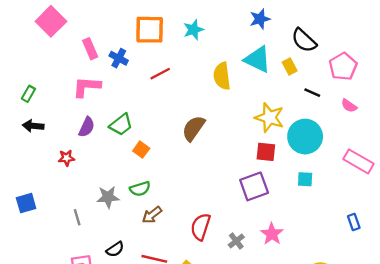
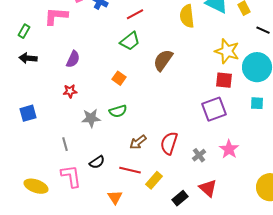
pink L-shape: (87, 87) -> (56, 16), moved
green trapezoid: (121, 125) -> (130, 41), moved
red star: (66, 158) -> (70, 91), moved
blue square: (26, 203) -> (28, 113), moved
brown arrow: (152, 215) -> (138, 142), moved
gray line: (77, 217) -> (65, 144), moved

